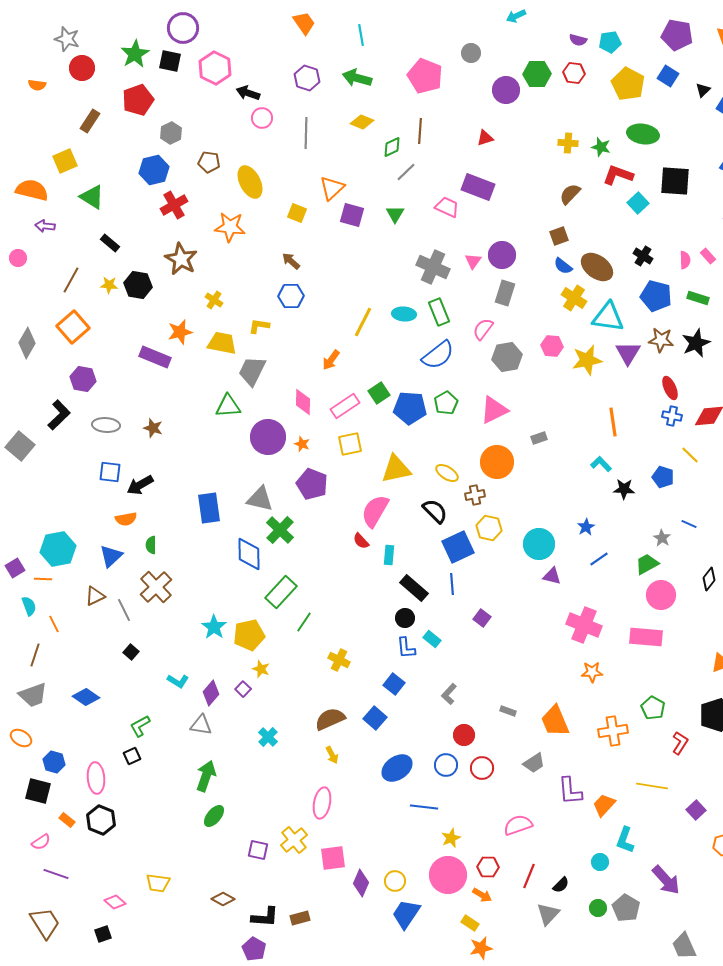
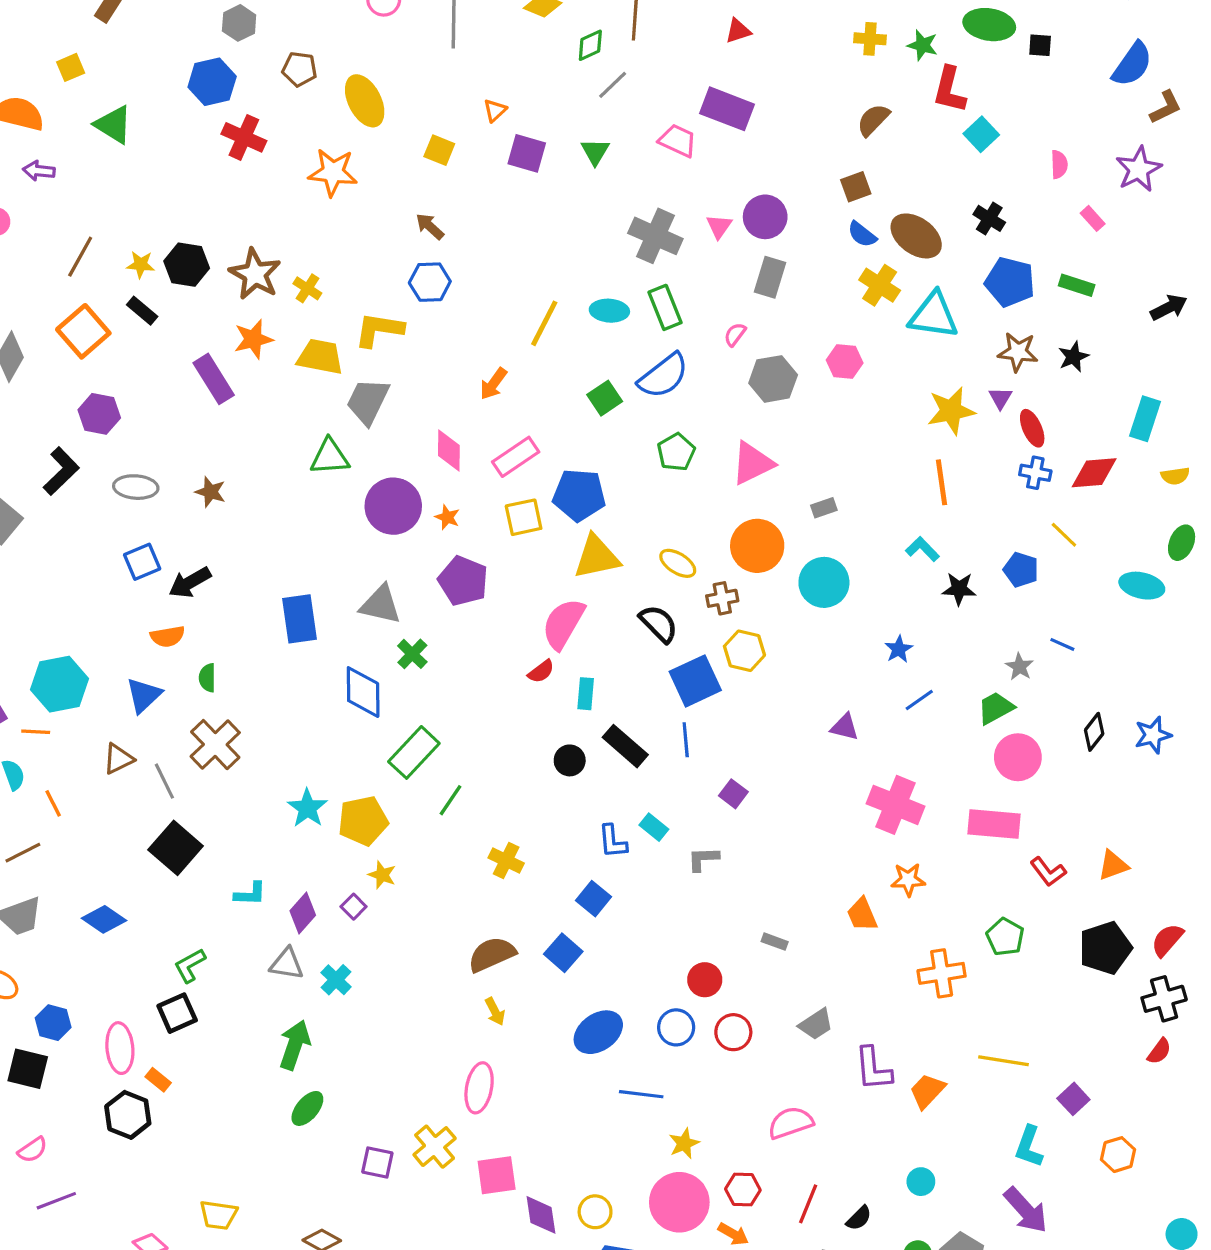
yellow square: (65, 161) -> (71, 67), size x0.7
red L-shape: (618, 175) -> (950, 90), turned -96
black square: (675, 181) -> (1040, 45), moved, size x0.5
orange triangle: (332, 188) -> (495, 110), size x0.6
red cross: (174, 205) -> (244, 137), turned -36
black rectangle: (110, 243) -> (142, 311), moved
brown star: (181, 259) -> (255, 274), moved
pink semicircle: (685, 260) -> (1059, 164), moved
yellow L-shape: (259, 326) -> (379, 330), size x1.5
pink semicircle: (483, 329) -> (735, 334), size x0.7
black star: (696, 343) -> (1073, 357), size x0.7
purple triangle: (628, 353) -> (1000, 398), moved, size x0.6
purple rectangle: (155, 357) -> (214, 379), turned 36
yellow star: (587, 360) -> (951, 411), moved
green square: (379, 393) -> (605, 398), moved
blue pentagon: (410, 408) -> (579, 495), moved
blue square: (110, 472) -> (142, 562), turned -30
green cross: (280, 530) -> (412, 654), size x0.7
red semicircle: (361, 541) -> (541, 671), turned -84
cyan circle: (539, 544) -> (824, 582), moved
black circle: (405, 618) -> (570, 760), moved
black square: (131, 652) -> (176, 848), size x2.0
brown line: (35, 655) -> (23, 853), turned 45
cyan L-shape: (178, 681) -> (250, 894), turned -30
gray L-shape: (449, 694) -> (703, 859), moved, turned 45
orange trapezoid: (555, 721) -> (862, 915), moved, size x0.7
cyan cross: (268, 737) -> (336, 980), moved
red L-shape: (680, 743) -> (1048, 872), moved, turned 110
black square: (132, 756) -> (177, 1013), size x1.4
orange rectangle: (67, 820) -> (158, 1080), moved
cyan L-shape: (625, 840) -> (1029, 1147), moved
purple line: (56, 874) -> (56, 1201), turned -40
purple diamond: (361, 883) -> (541, 1215), turned -32

